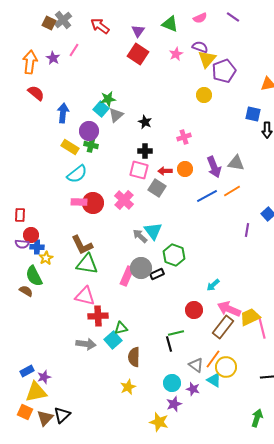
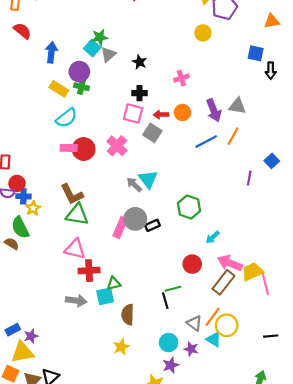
orange line: (232, 191) -> (233, 136), turned -30
green hexagon: (174, 255) -> (189, 207), moved
cyan square: (113, 340) -> (105, 296), turned 30

